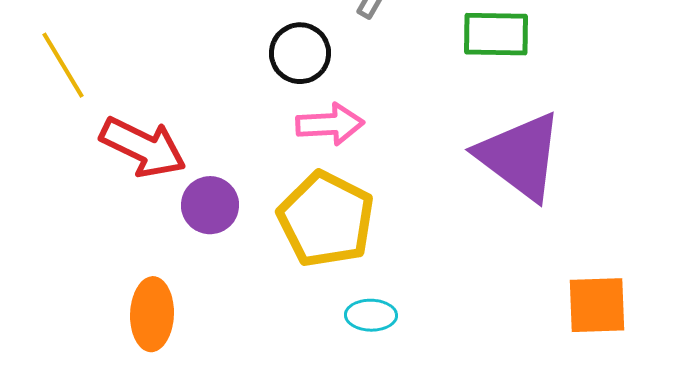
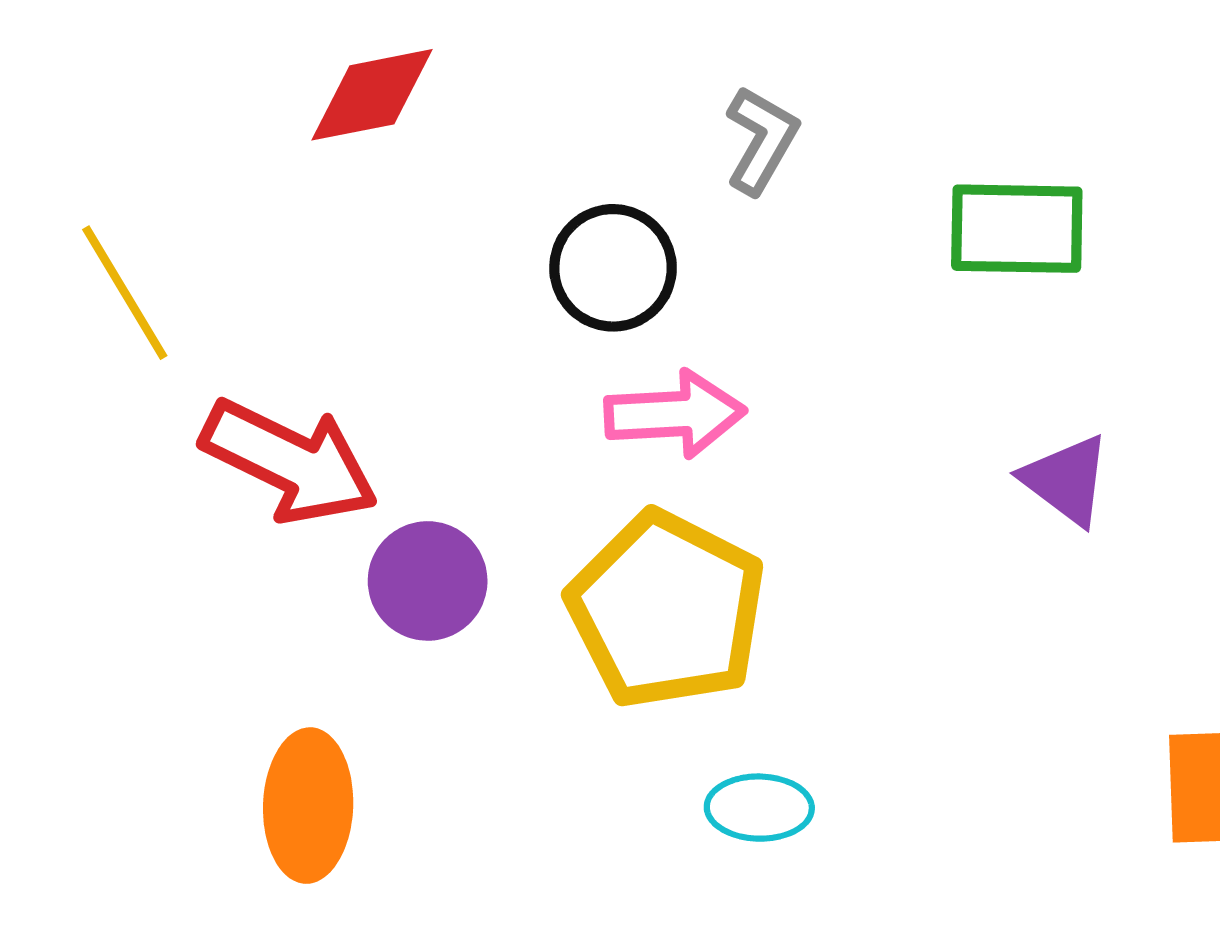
purple triangle: (520, 156) -> (1066, 480), size x0.5

